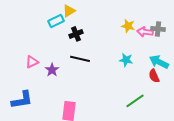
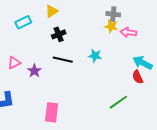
cyan rectangle: (56, 21) -> (23, 22), moved
gray cross: (158, 29) -> (113, 14), moved
cyan star: (126, 60) -> (95, 56), moved

